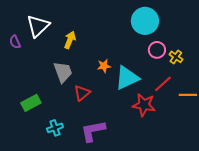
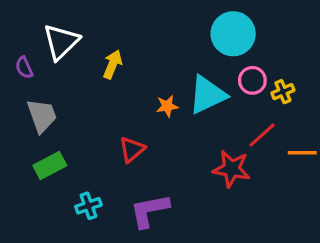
yellow cross: (176, 57) -> (283, 92), turned 32
gray trapezoid: (63, 72) -> (42, 116), moved
cyan triangle: (127, 78) -> (207, 95), moved

